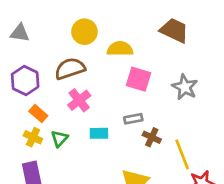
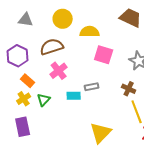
gray triangle: (20, 33) -> (26, 20), moved
gray rectangle: (133, 119) -> (92, 87), moved
yellow cross: (33, 137) -> (24, 99), turned 32
brown cross: (152, 137) -> (129, 89), moved

